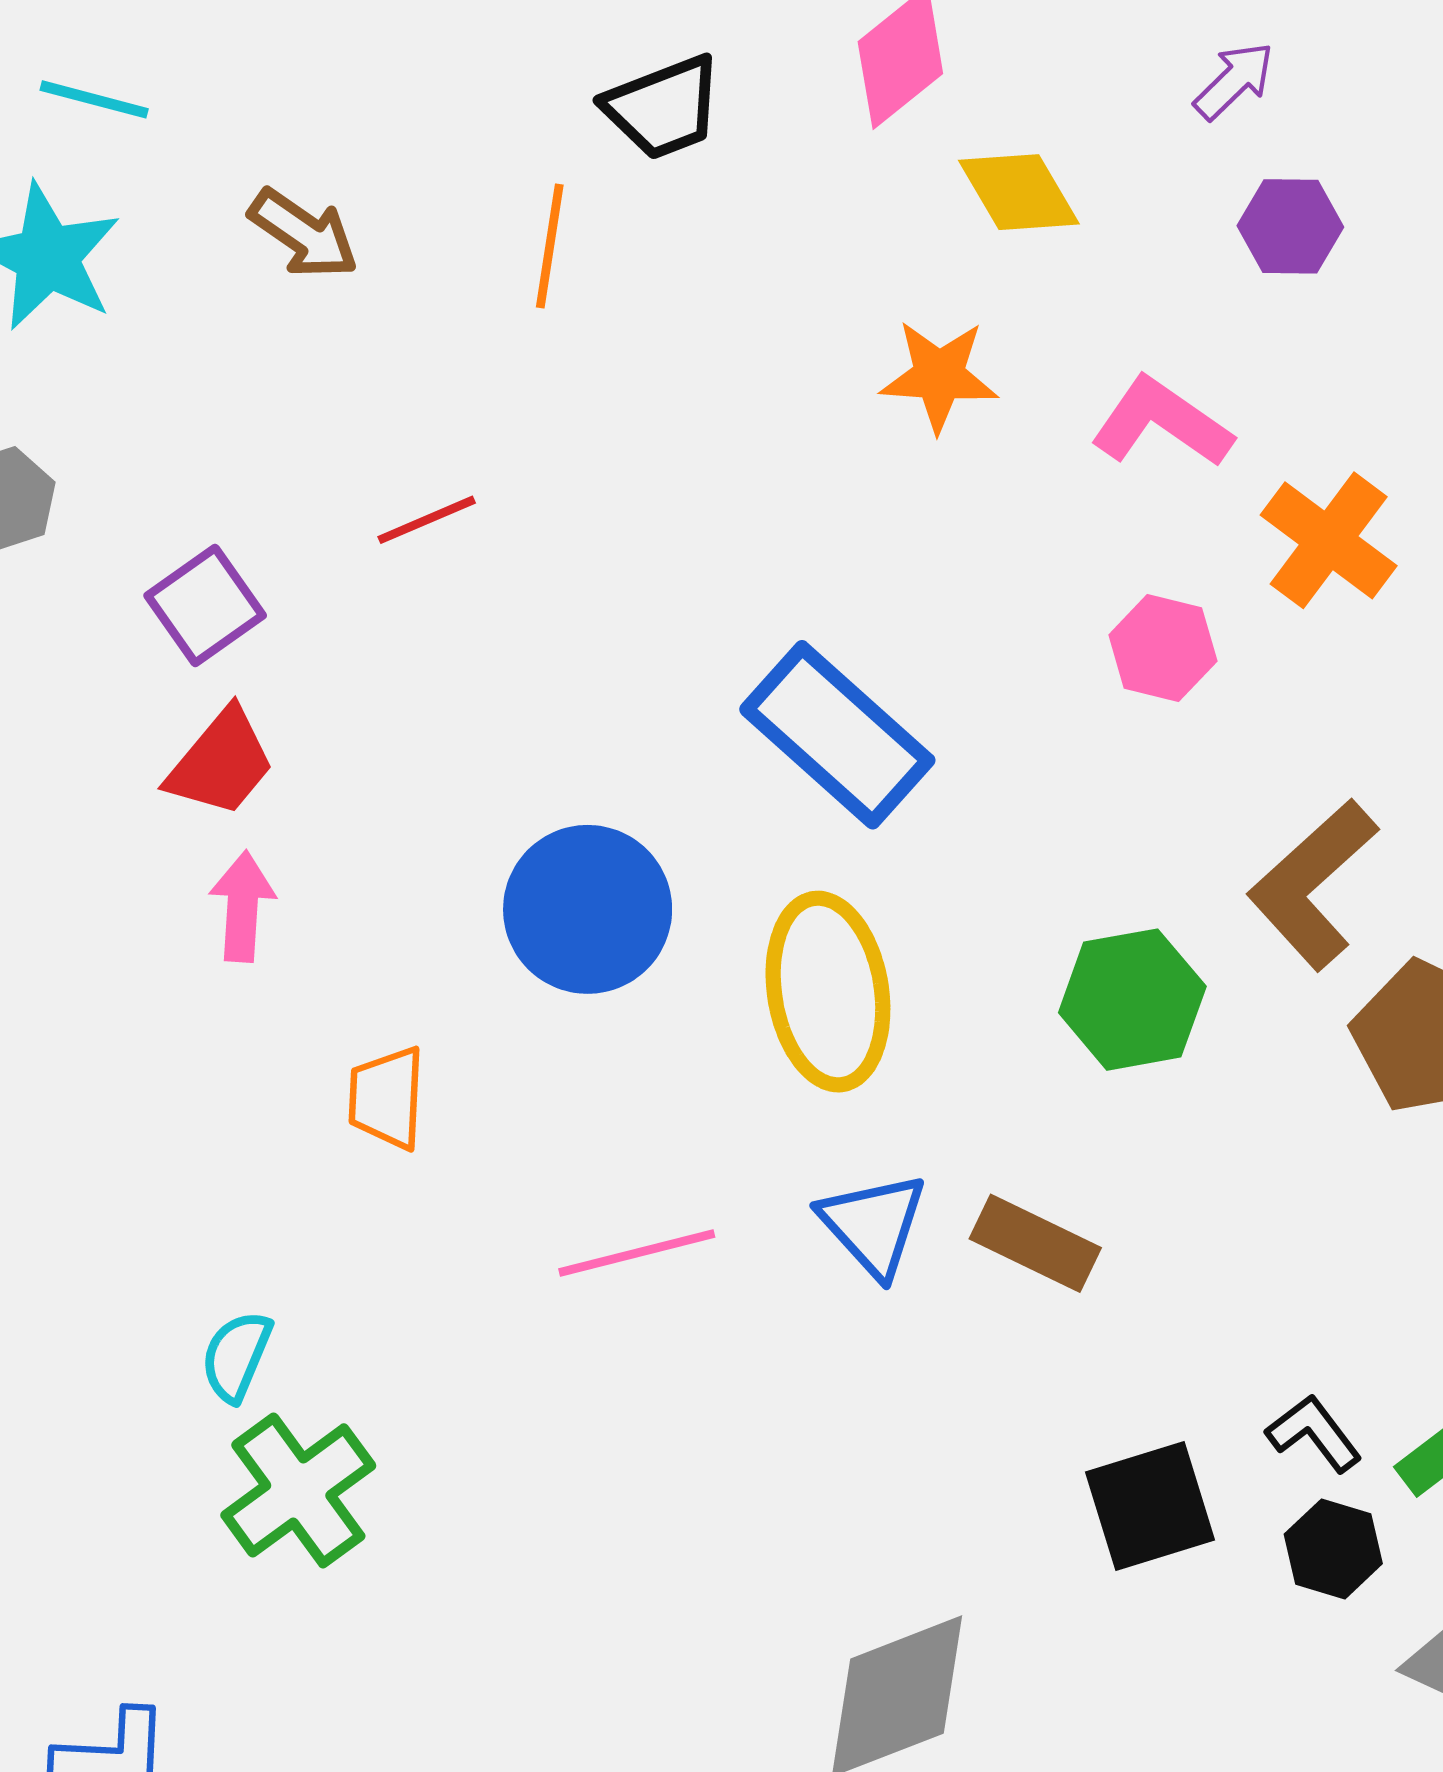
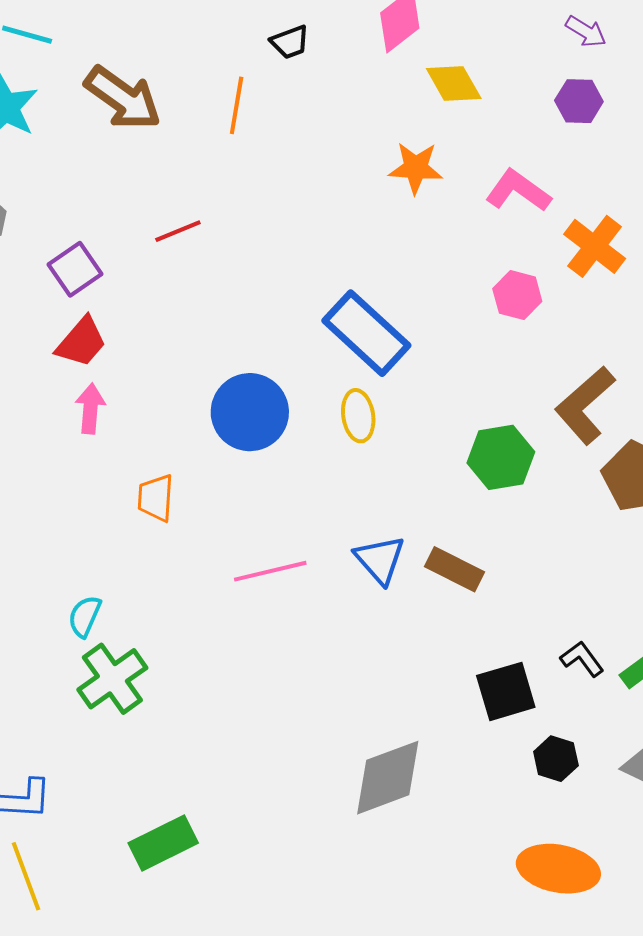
purple arrow: (1234, 81) -> (586, 32), moved, turned 75
black trapezoid: (663, 108) -> (290, 42), size x0.7
brown arrow: (304, 234) -> (123, 98), size x1.5
yellow ellipse: (828, 992) -> (358, 416), moved, size x0.6
black hexagon: (1333, 1549) -> (556, 759), moved

